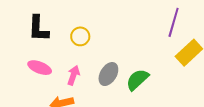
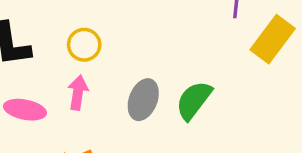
pink arrow: (73, 75) -> (78, 93), moved

